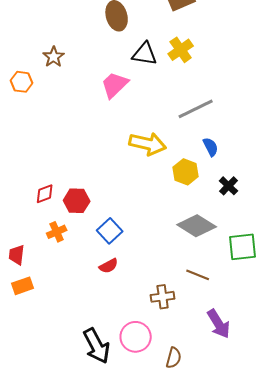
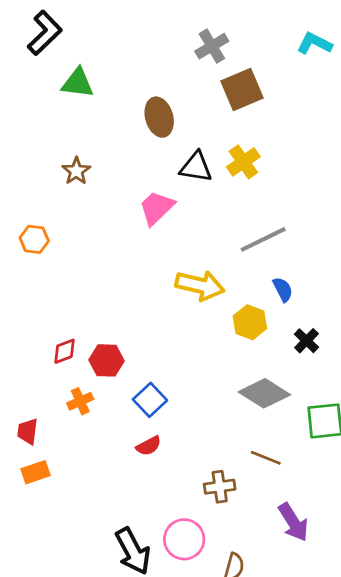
orange hexagon: (22, 82) -> (34, 239), moved

